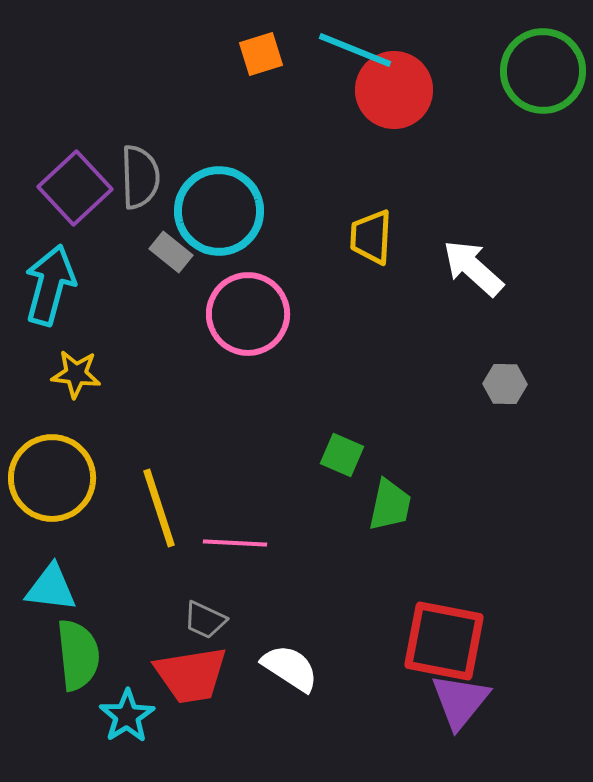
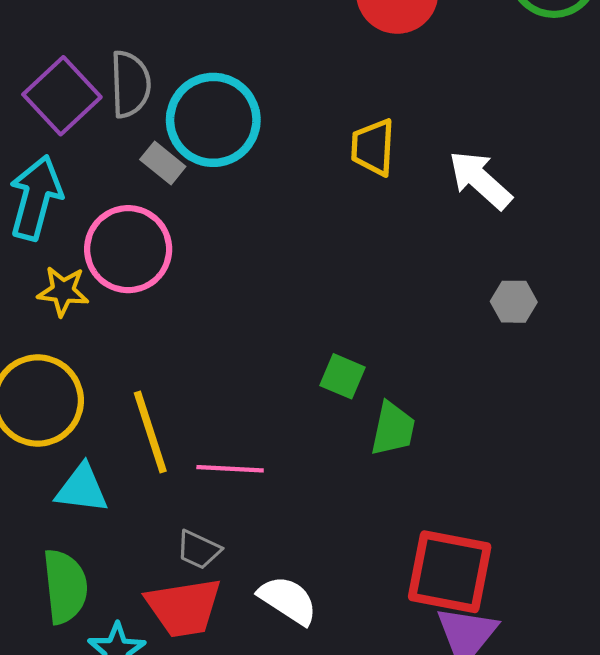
pink circle: (248, 314) -> (128, 249), moved
cyan triangle: (51, 588) -> (82, 489), moved

